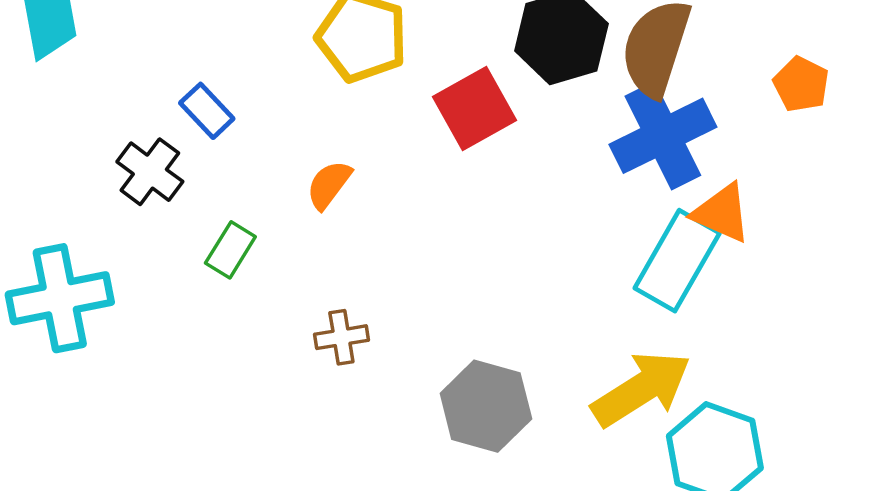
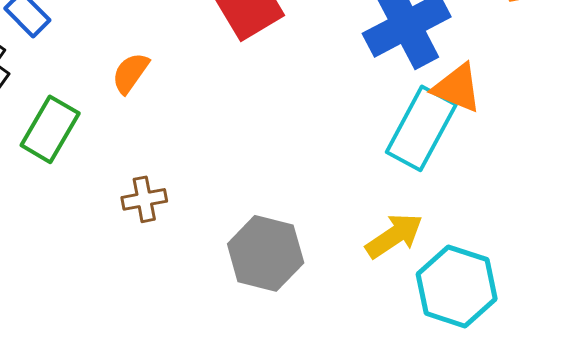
green rectangle: (230, 250) -> (50, 129), size x1.4
yellow arrow: (641, 389) -> (394, 236), size x0.7

